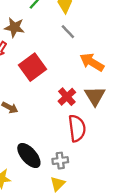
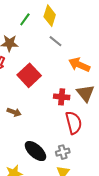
red cross: (67, 97) -> (62, 97), turned -35

